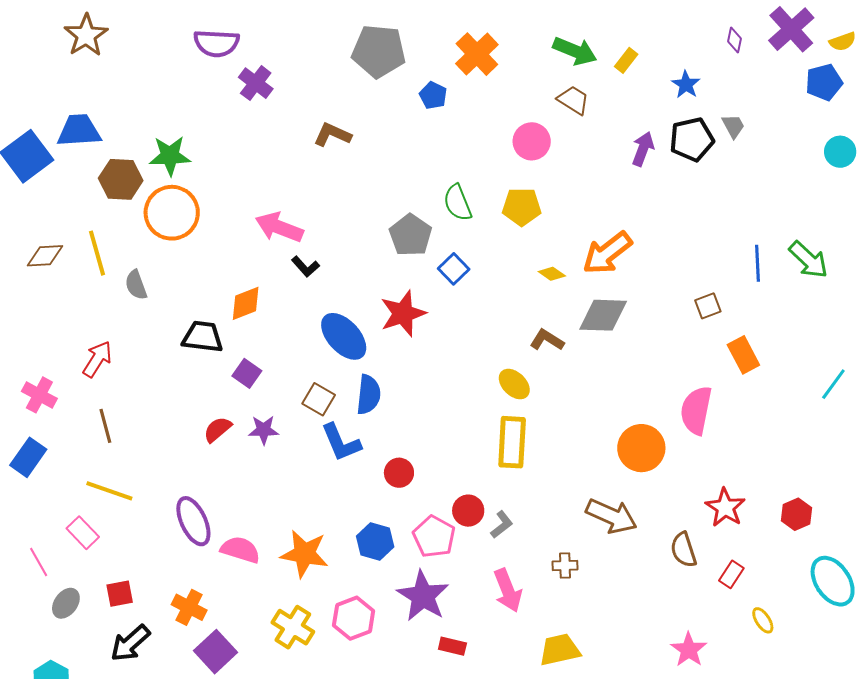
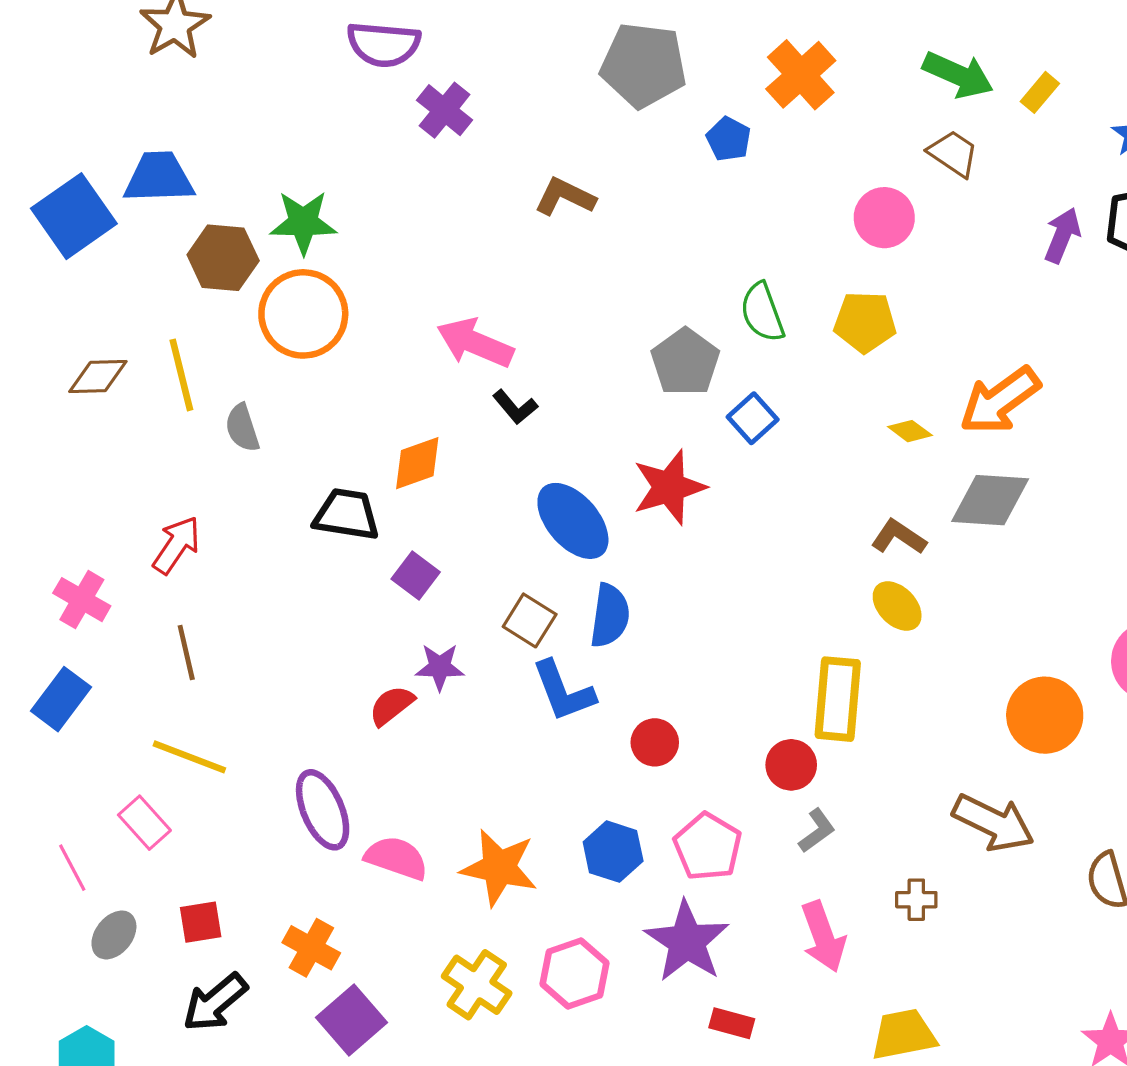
yellow ellipse: (514, 384) -> (897, 606), moved
red semicircle: (218, 429) -> (392, 705), moved
red circle: (468, 511) -> (791, 765), moved

